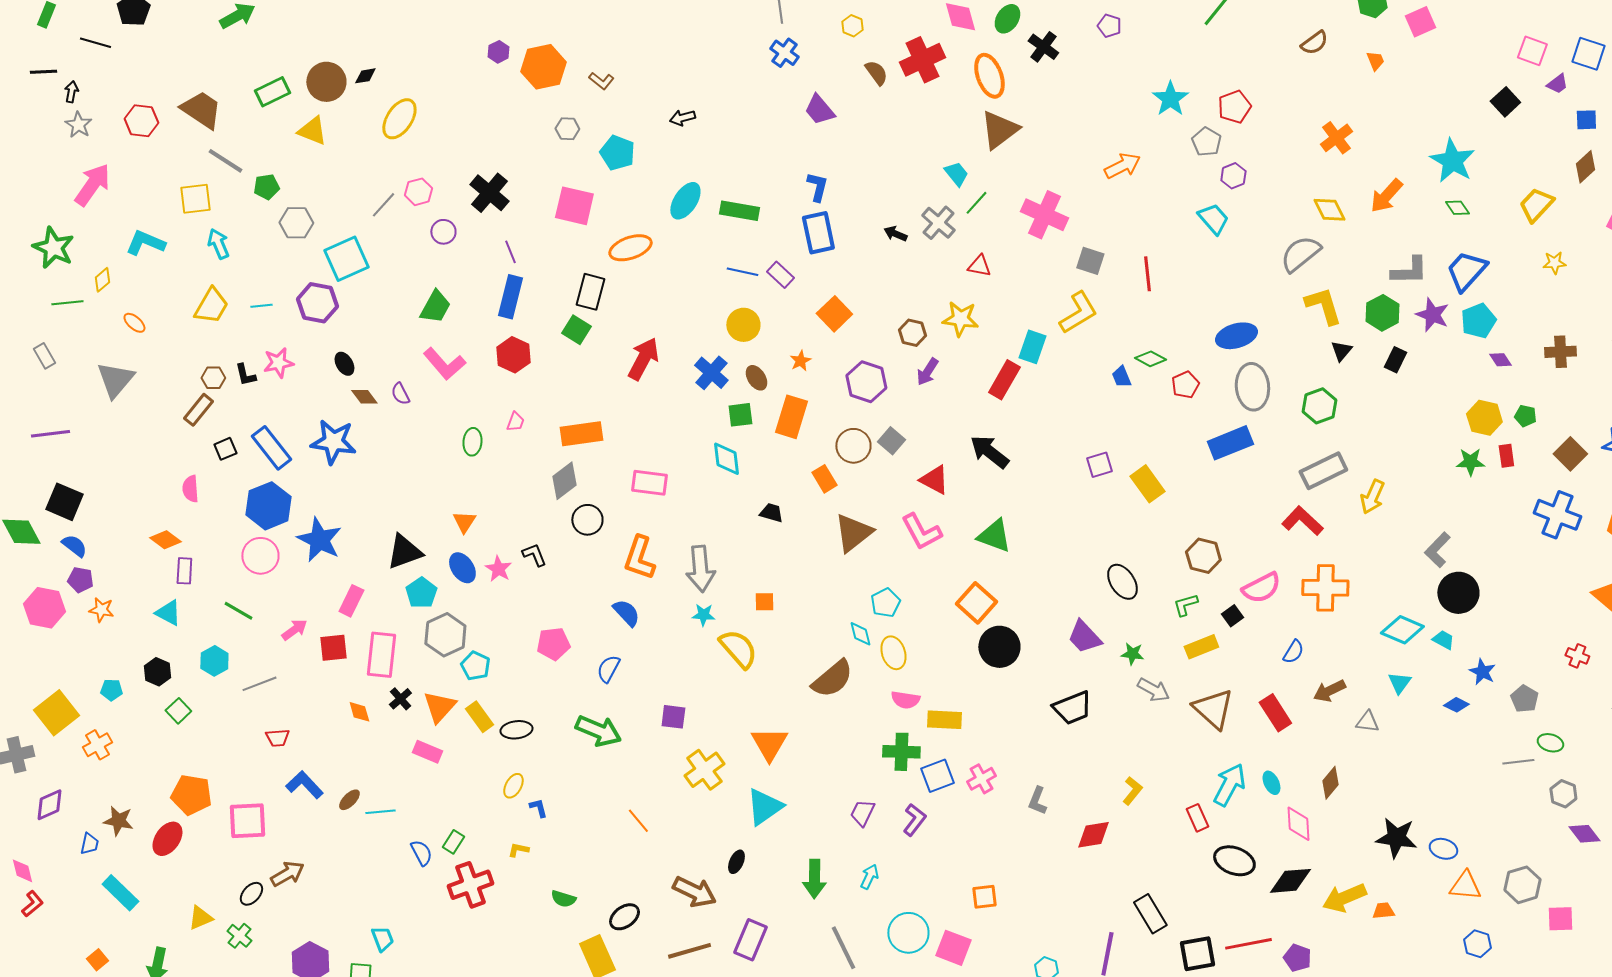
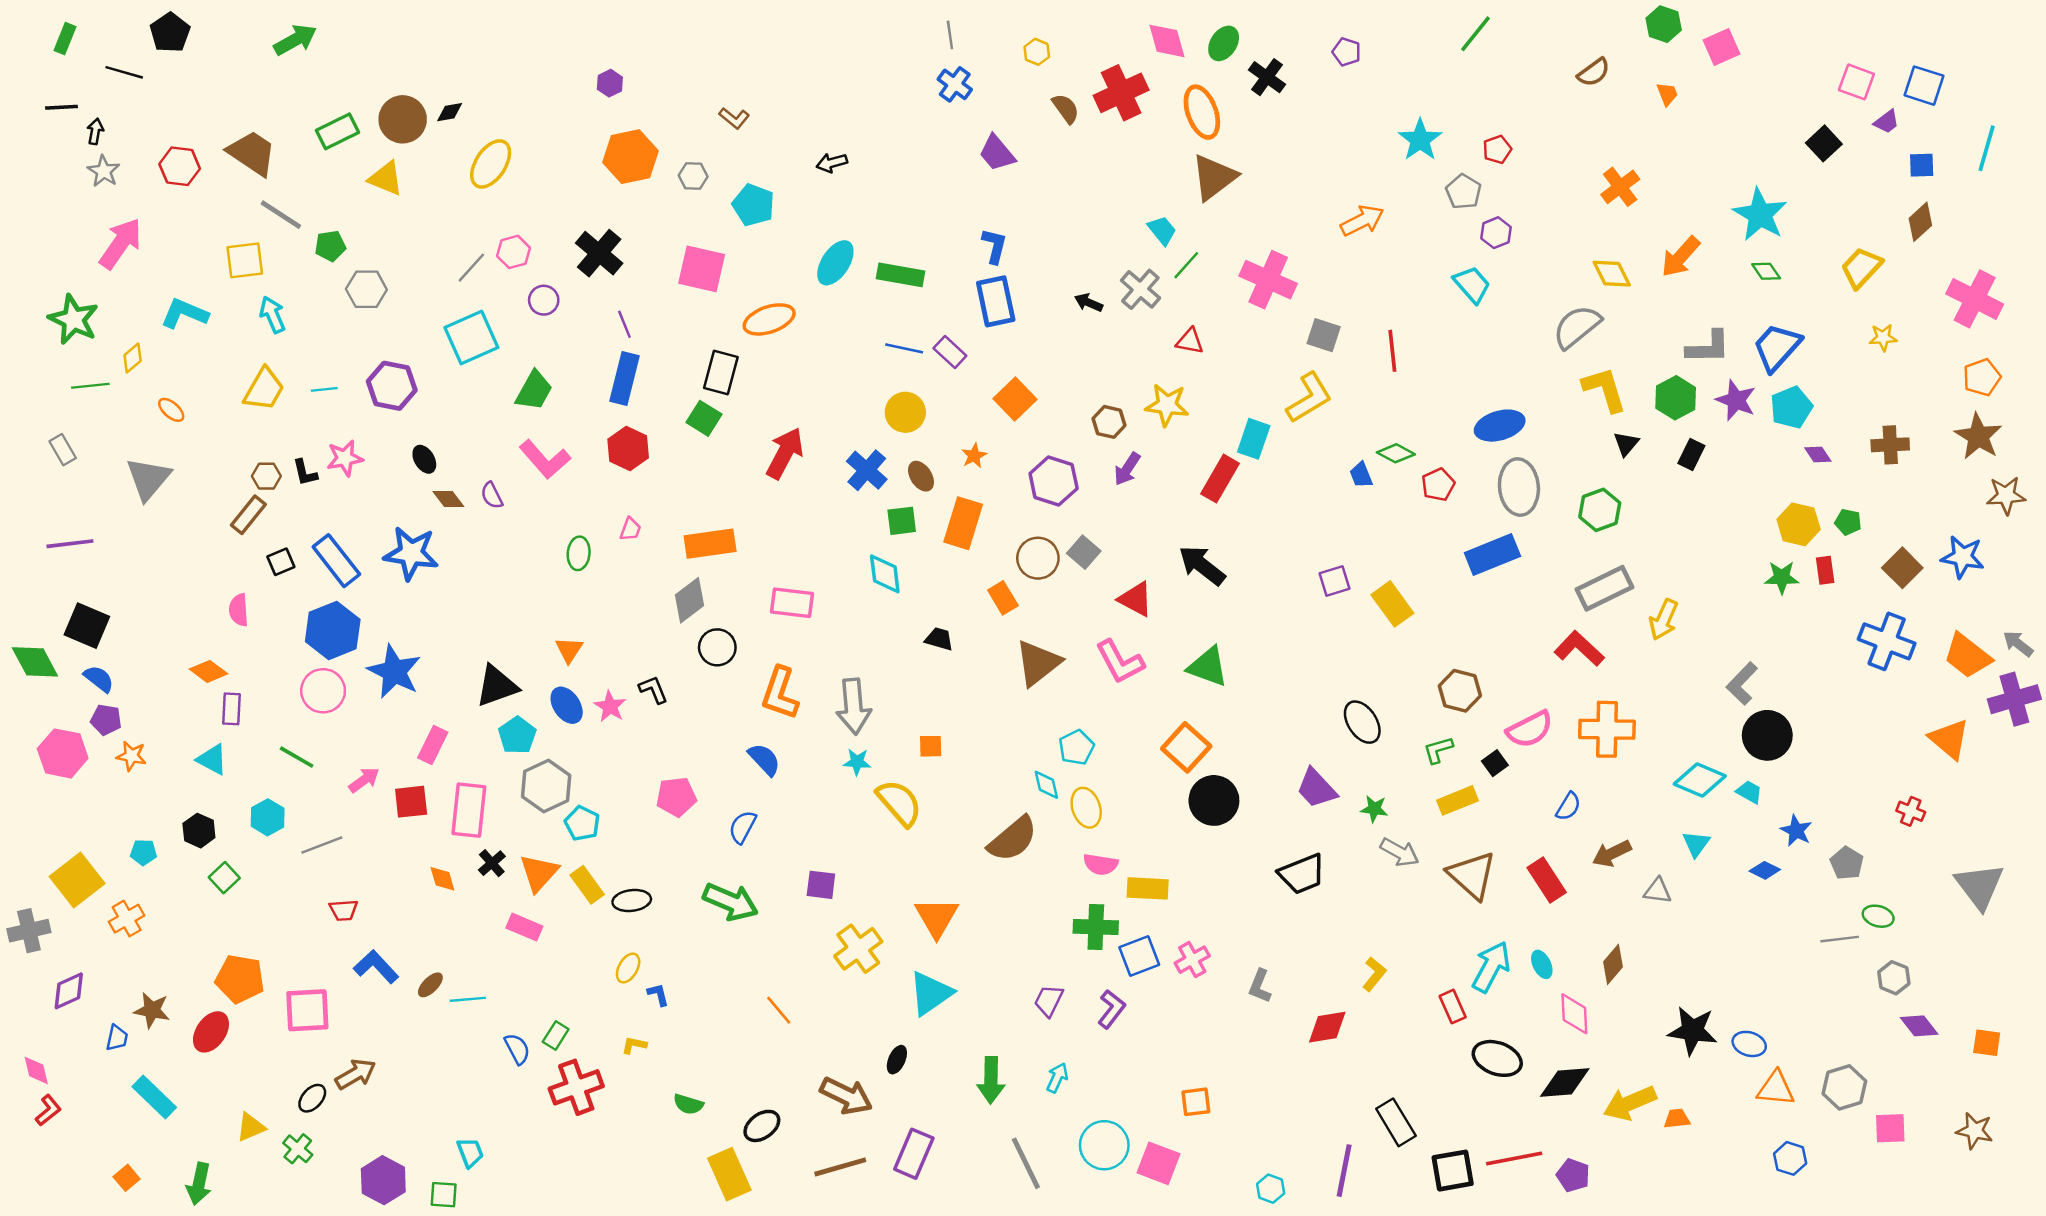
orange hexagon: (543, 67) -> (630, 157), moved
red pentagon: (1234, 107) -> (1497, 149), size x0.7
cyan square: (346, 259) -> (471, 338), moved

